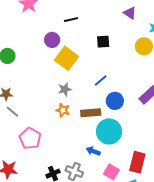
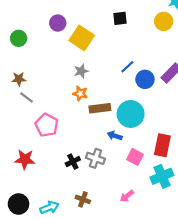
purple circle: (52, 40) -> (58, 23), moved
blue line: (101, 80) -> (127, 67), moved
blue circle: (115, 101) -> (145, 79), moved
brown rectangle: (91, 113) -> (100, 108), moved

